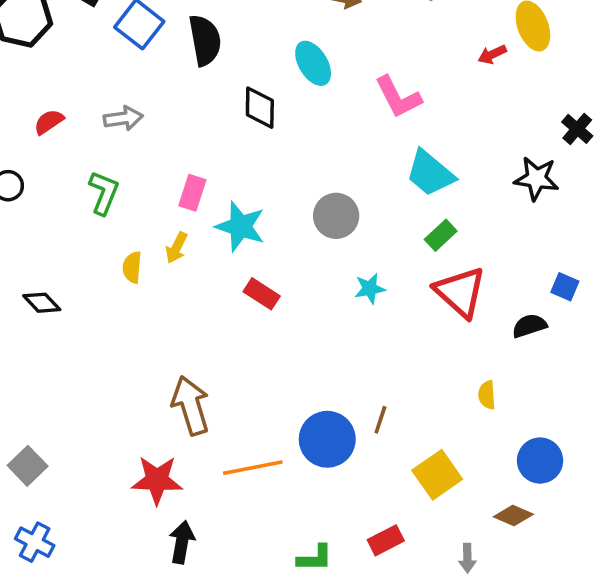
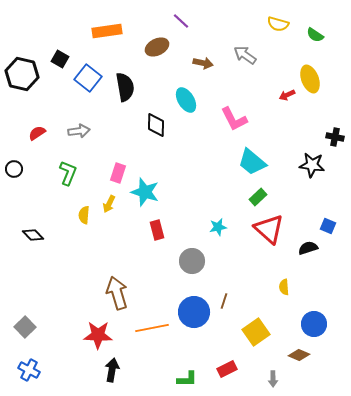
black cross: (577, 129) -> (335, 137), turned -30
gray circle: (336, 216) -> (192, 261), moved
red rectangle: (262, 294) -> (157, 230), turned 42

